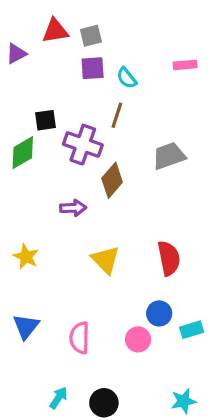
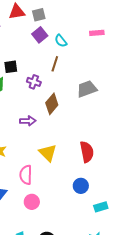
purple square: (93, 68) -> (40, 35), turned -35
purple cross: (83, 145) -> (34, 82), size x0.6
cyan rectangle: (192, 330) -> (101, 207), moved
pink semicircle: (80, 338) -> (26, 175), moved
pink circle: (138, 339) -> (32, 202), moved

